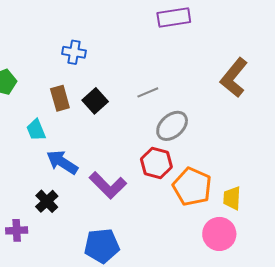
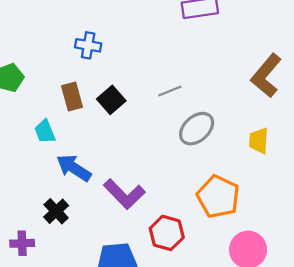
red hexagon: (156, 163) -> (167, 233), moved
yellow trapezoid: (232, 198) -> (259, 141), moved

